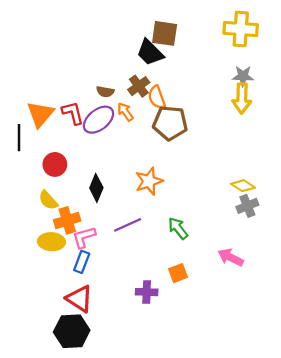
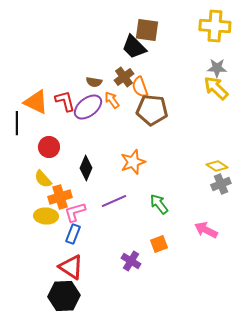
yellow arrow: (242, 98) -> (216, 88), turned 132
orange triangle: (40, 114) -> (36, 102), turned -44
purple cross: (147, 292) -> (131, 261), turned 30

